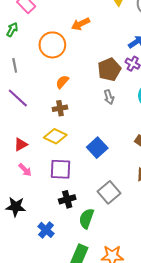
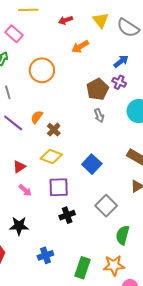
orange arrow: (80, 24) -> (80, 47), moved
orange semicircle: (62, 82) -> (37, 117), moved
brown cross: (60, 108) -> (54, 130), turned -32
green semicircle: (86, 219) -> (123, 235), moved
blue cross: (46, 230) -> (45, 255), moved, turned 35

